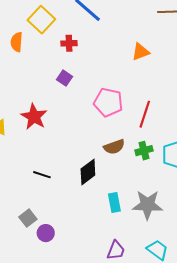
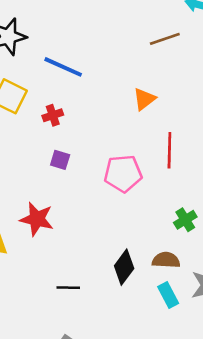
red line: (145, 114) -> (169, 150), moved
brown semicircle: (114, 147) -> (166, 260), moved, turned -140

